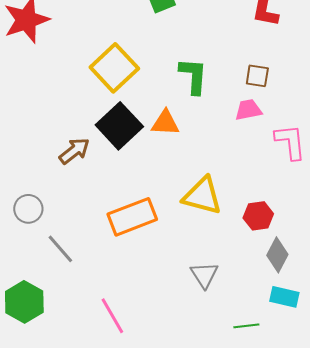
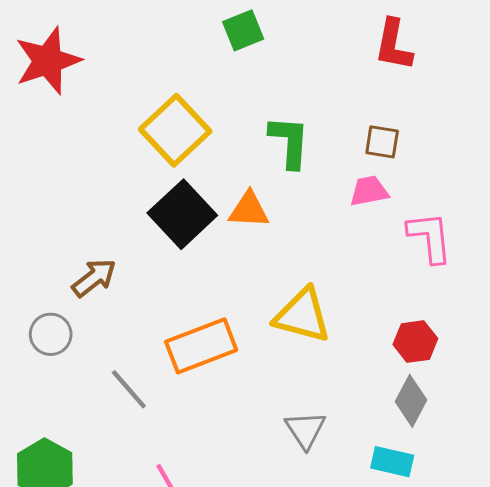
brown arrow: (74, 151) -> (94, 278), moved
red hexagon: (258, 216) -> (415, 342), moved
gray line: (60, 249) -> (129, 389), moved
cyan rectangle: (284, 297) -> (392, 462), moved

